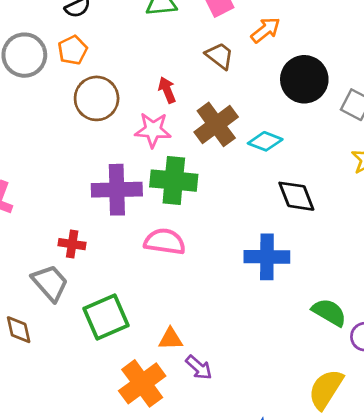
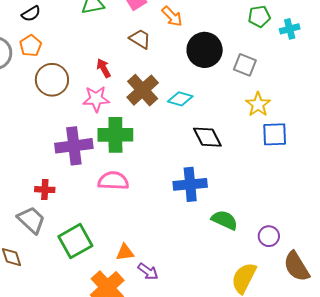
orange arrow: (266, 30) -> (172, 16), turned 90
green semicircle: (329, 312) -> (225, 220), moved

